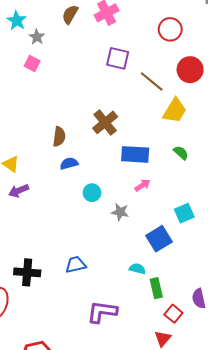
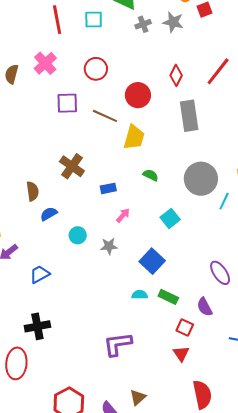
red circle: (170, 29) -> (96, 69), moved
blue rectangle: (135, 154) -> (108, 188), size x0.6
cyan square: (184, 213) -> (170, 218), moved
blue trapezoid: (76, 265) -> (40, 274), moved
green rectangle: (156, 288) -> (168, 297), moved, turned -36

